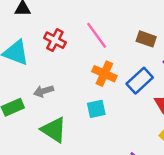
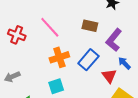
orange cross: (104, 74) -> (59, 57), turned -36

